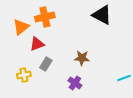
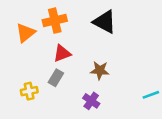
black triangle: (102, 15) -> (105, 22), moved
red triangle: (37, 44) -> (62, 53), moved

